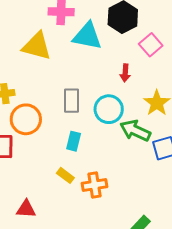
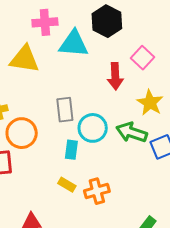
pink square: (151, 45) -> (142, 58), moved
red arrow: (125, 73) -> (115, 76), size x1.5
cyan circle: (109, 109) -> (93, 128), moved

